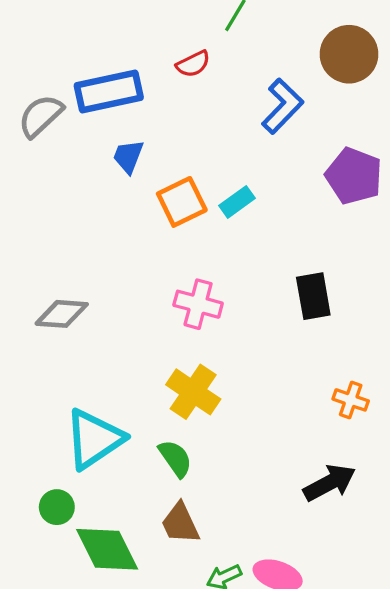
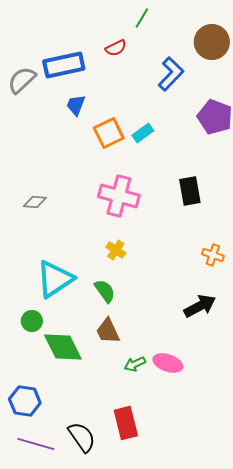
pink cross: (198, 304) -> (119, 196), size x1.4
gray diamond: (62, 314) -> (35, 202), size x0.7
yellow cross: (193, 392) -> (116, 250), size x0.6

